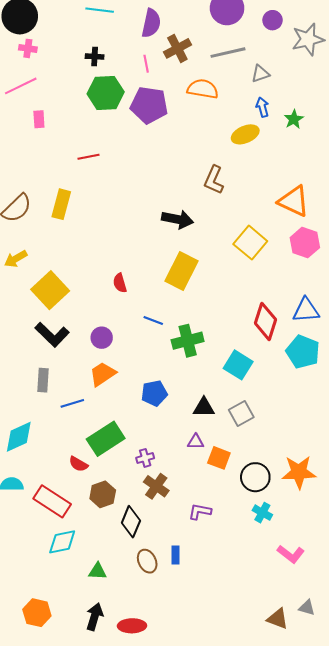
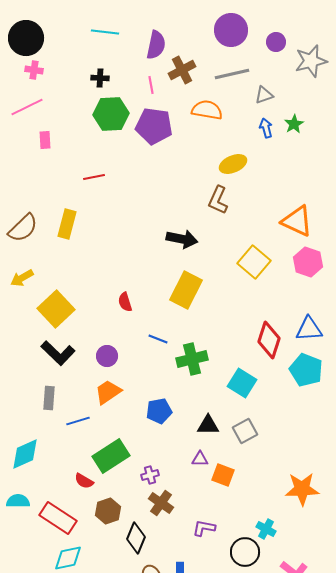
green star: (294, 119) -> (294, 124), moved
yellow ellipse: (245, 134) -> (233, 164), moved
black circle: (255, 477) -> (245, 552), moved

